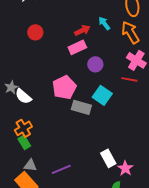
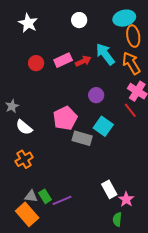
cyan arrow: (104, 23) -> (105, 54), size x1.6
pink rectangle: (77, 47) -> (63, 60), moved
red line: (129, 79) -> (130, 110), turned 42
gray star: (11, 87) -> (12, 106), moved
green rectangle: (24, 142) -> (45, 196), moved

